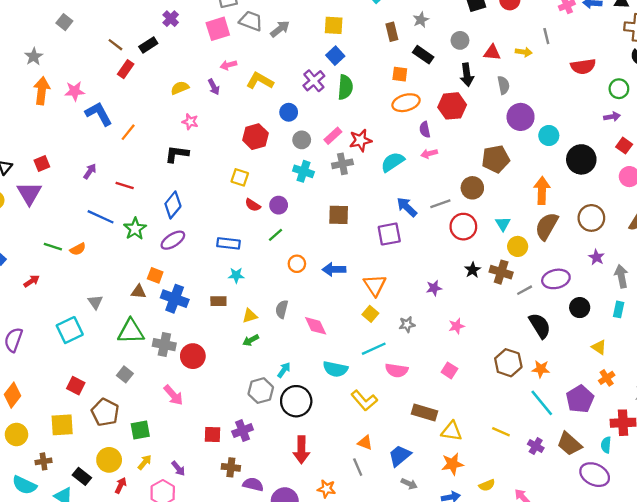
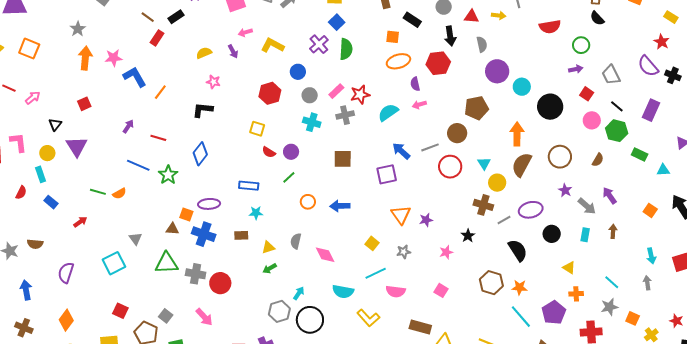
red square: (42, 164) -> (84, 104), moved
purple ellipse: (173, 240) -> (209, 204), moved, turned 30
black star: (473, 270) -> (468, 236), moved
gray arrow: (621, 276) -> (587, 206), turned 144
orange triangle: (375, 285) -> (401, 215), moved
gray square: (125, 374) -> (166, 316), moved
orange cross: (607, 378) -> (576, 294), turned 32

